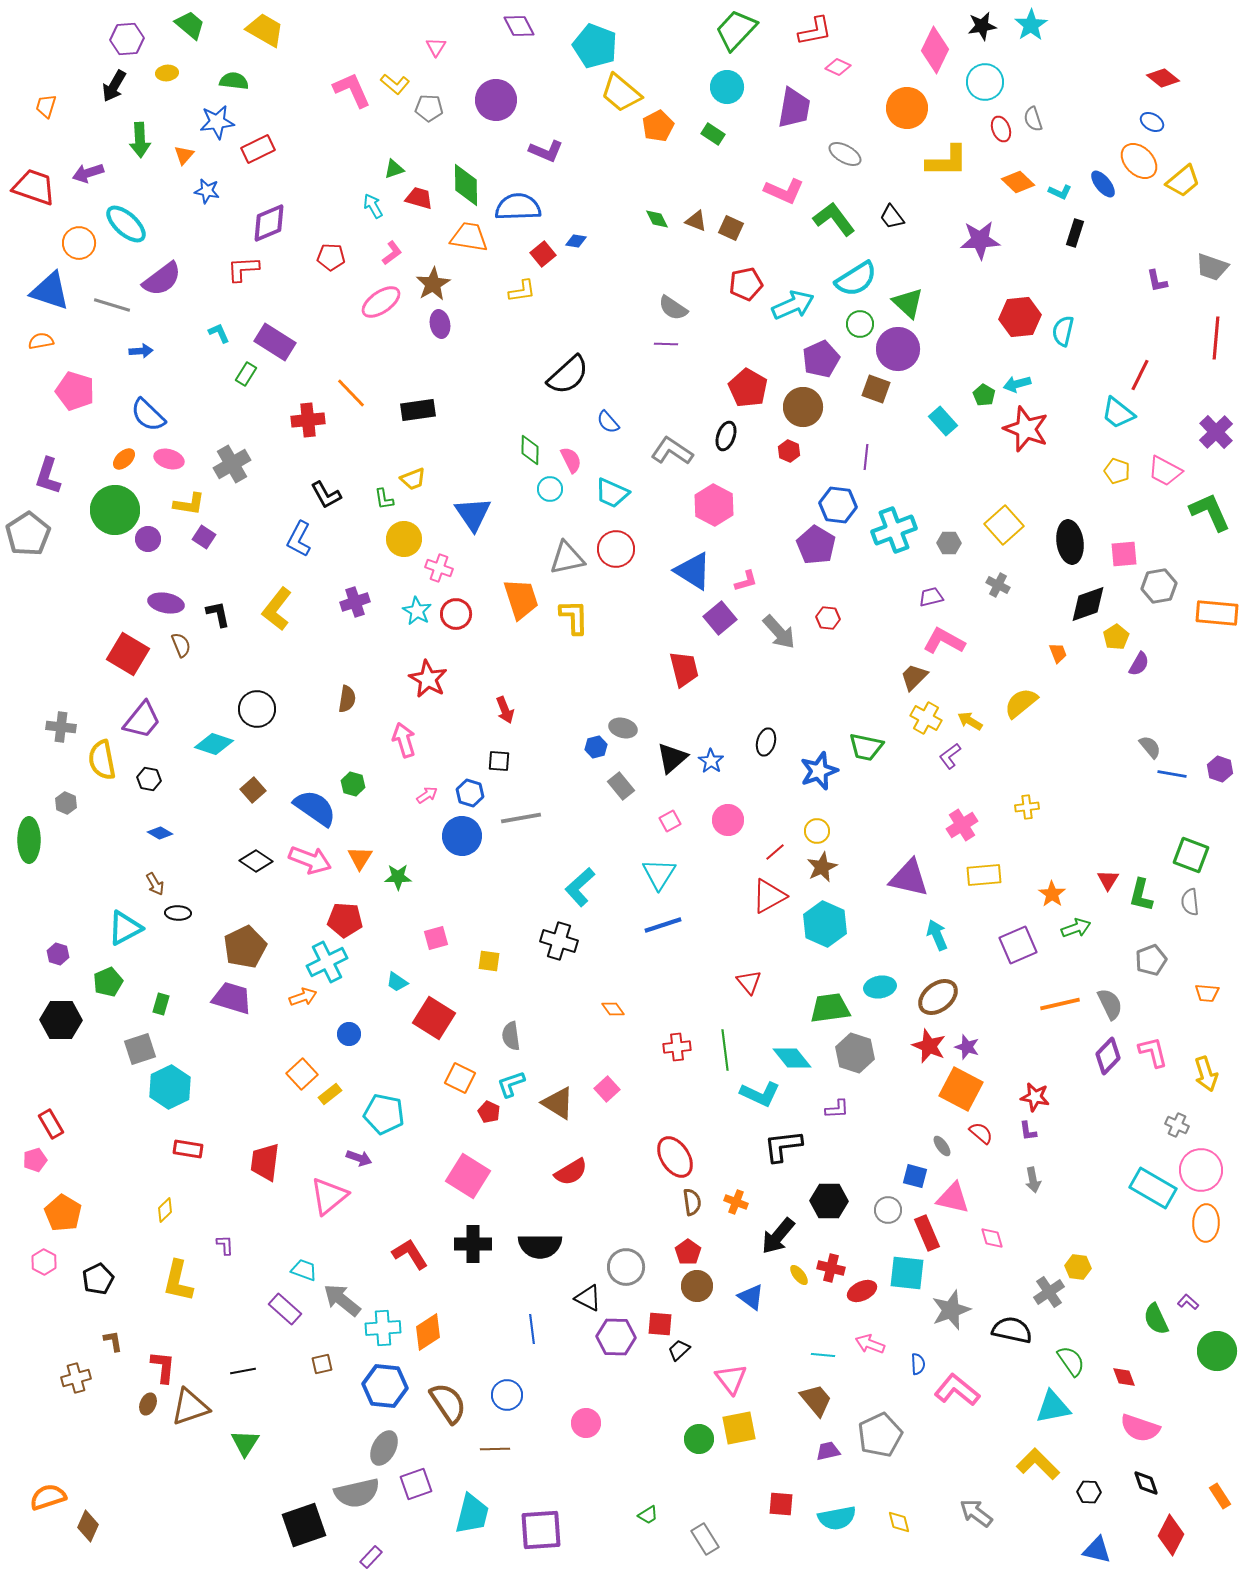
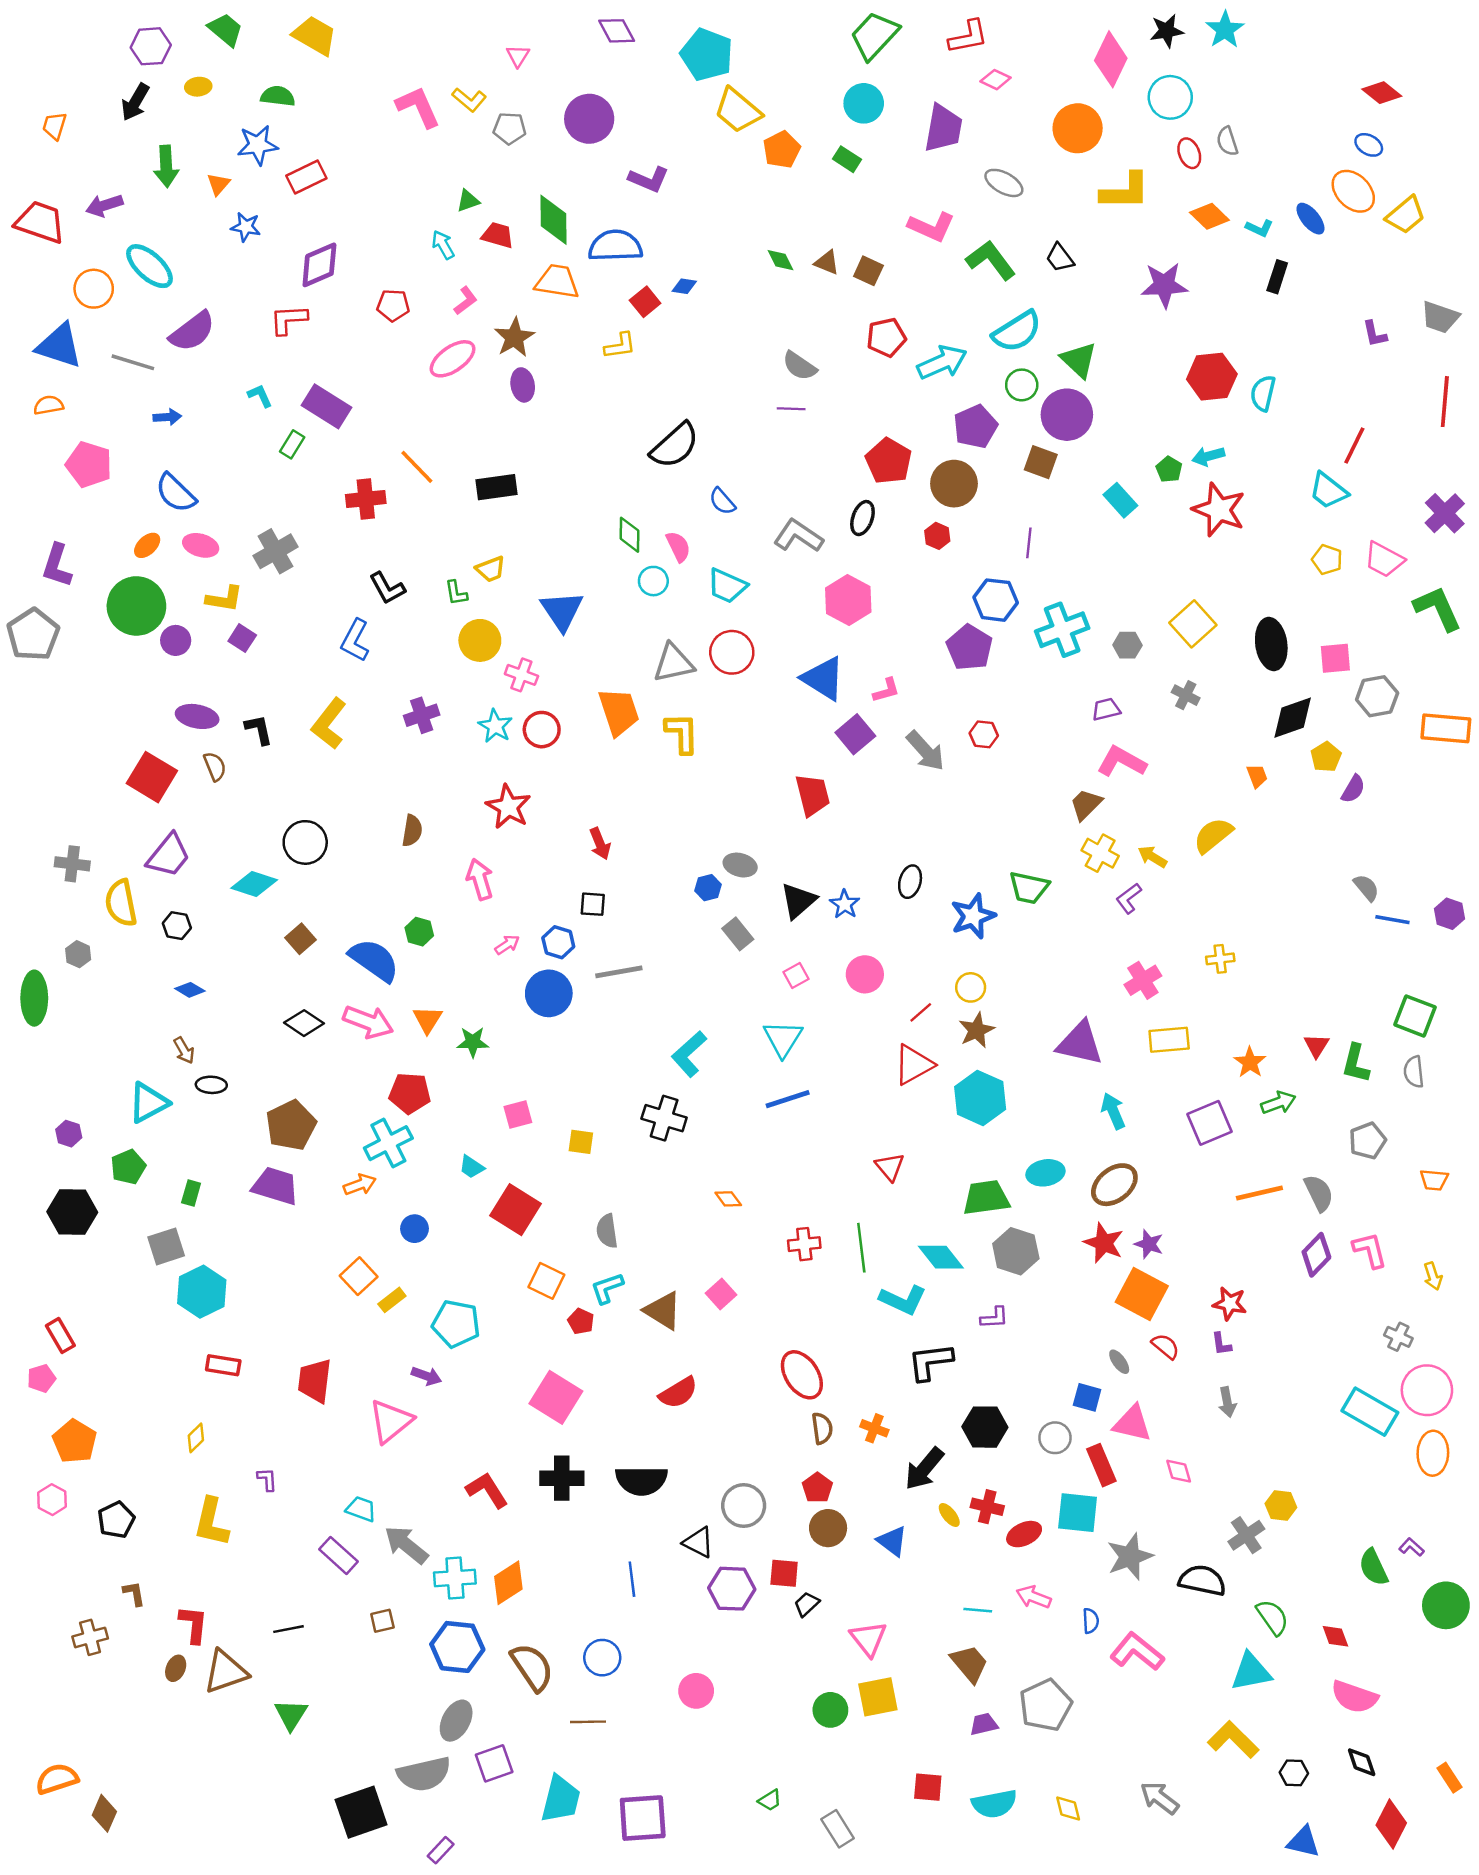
yellow arrow: (1206, 1074) -> (1433, 1276), size x0.7

